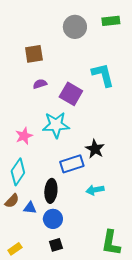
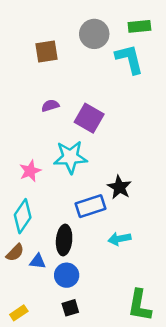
brown square: (34, 54) -> (46, 52), moved
cyan L-shape: (103, 75) -> (129, 59), moved

